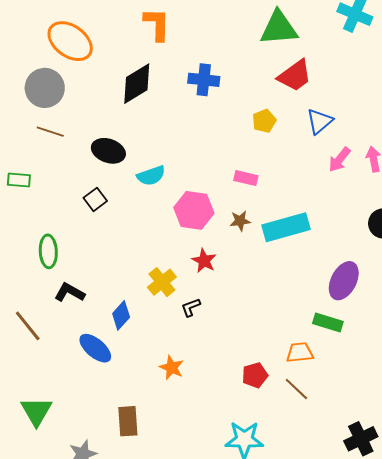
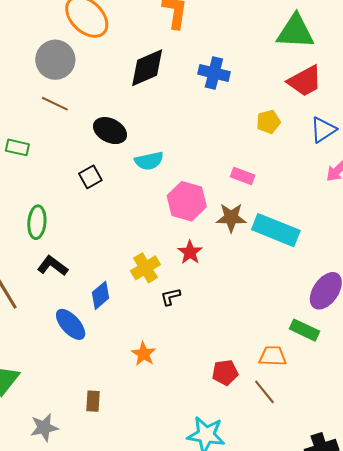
brown star: (240, 221) -> (231, 218), size x1.4
cyan rectangle: (286, 227) -> (276, 230), turned 30
brown rectangle: (128, 421) -> (93, 401), size x0.7

